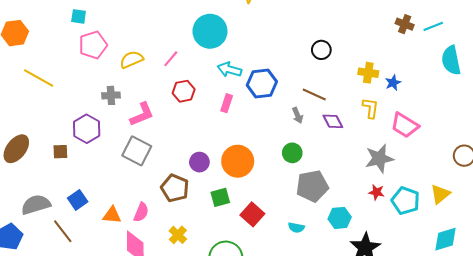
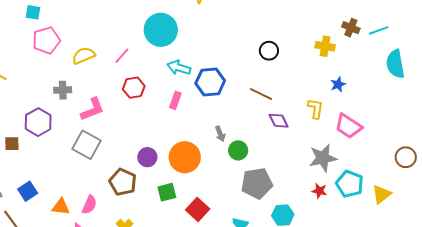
yellow cross: (368, 73) -> (325, 46), moved
gray arrow: (297, 115) -> (220, 134), moved
cyan pentagon: (405, 201) -> (350, 184), moved

